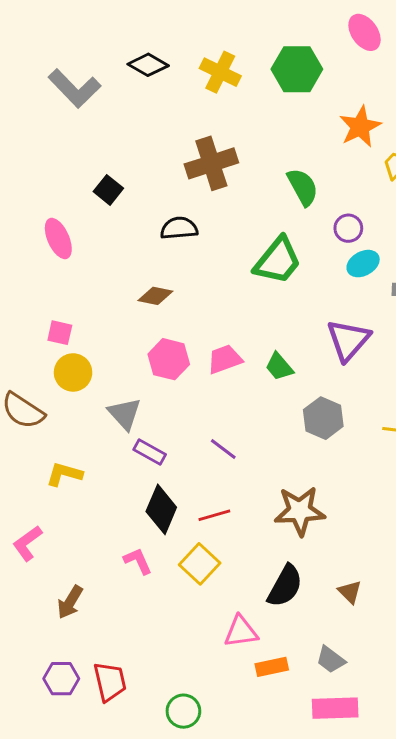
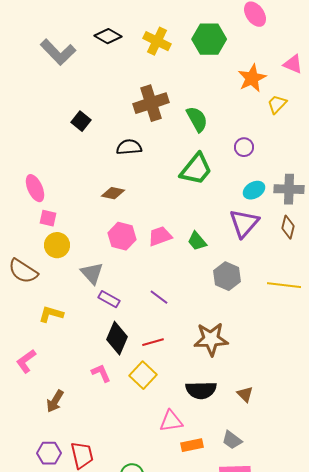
green semicircle: (303, 187) -> (197, 119), moved
pink ellipse: (58, 239) -> (35, 188), moved
cyan ellipse: (363, 264) -> (254, 190), moved
black semicircle: (285, 586) -> (201, 390), turned 60

